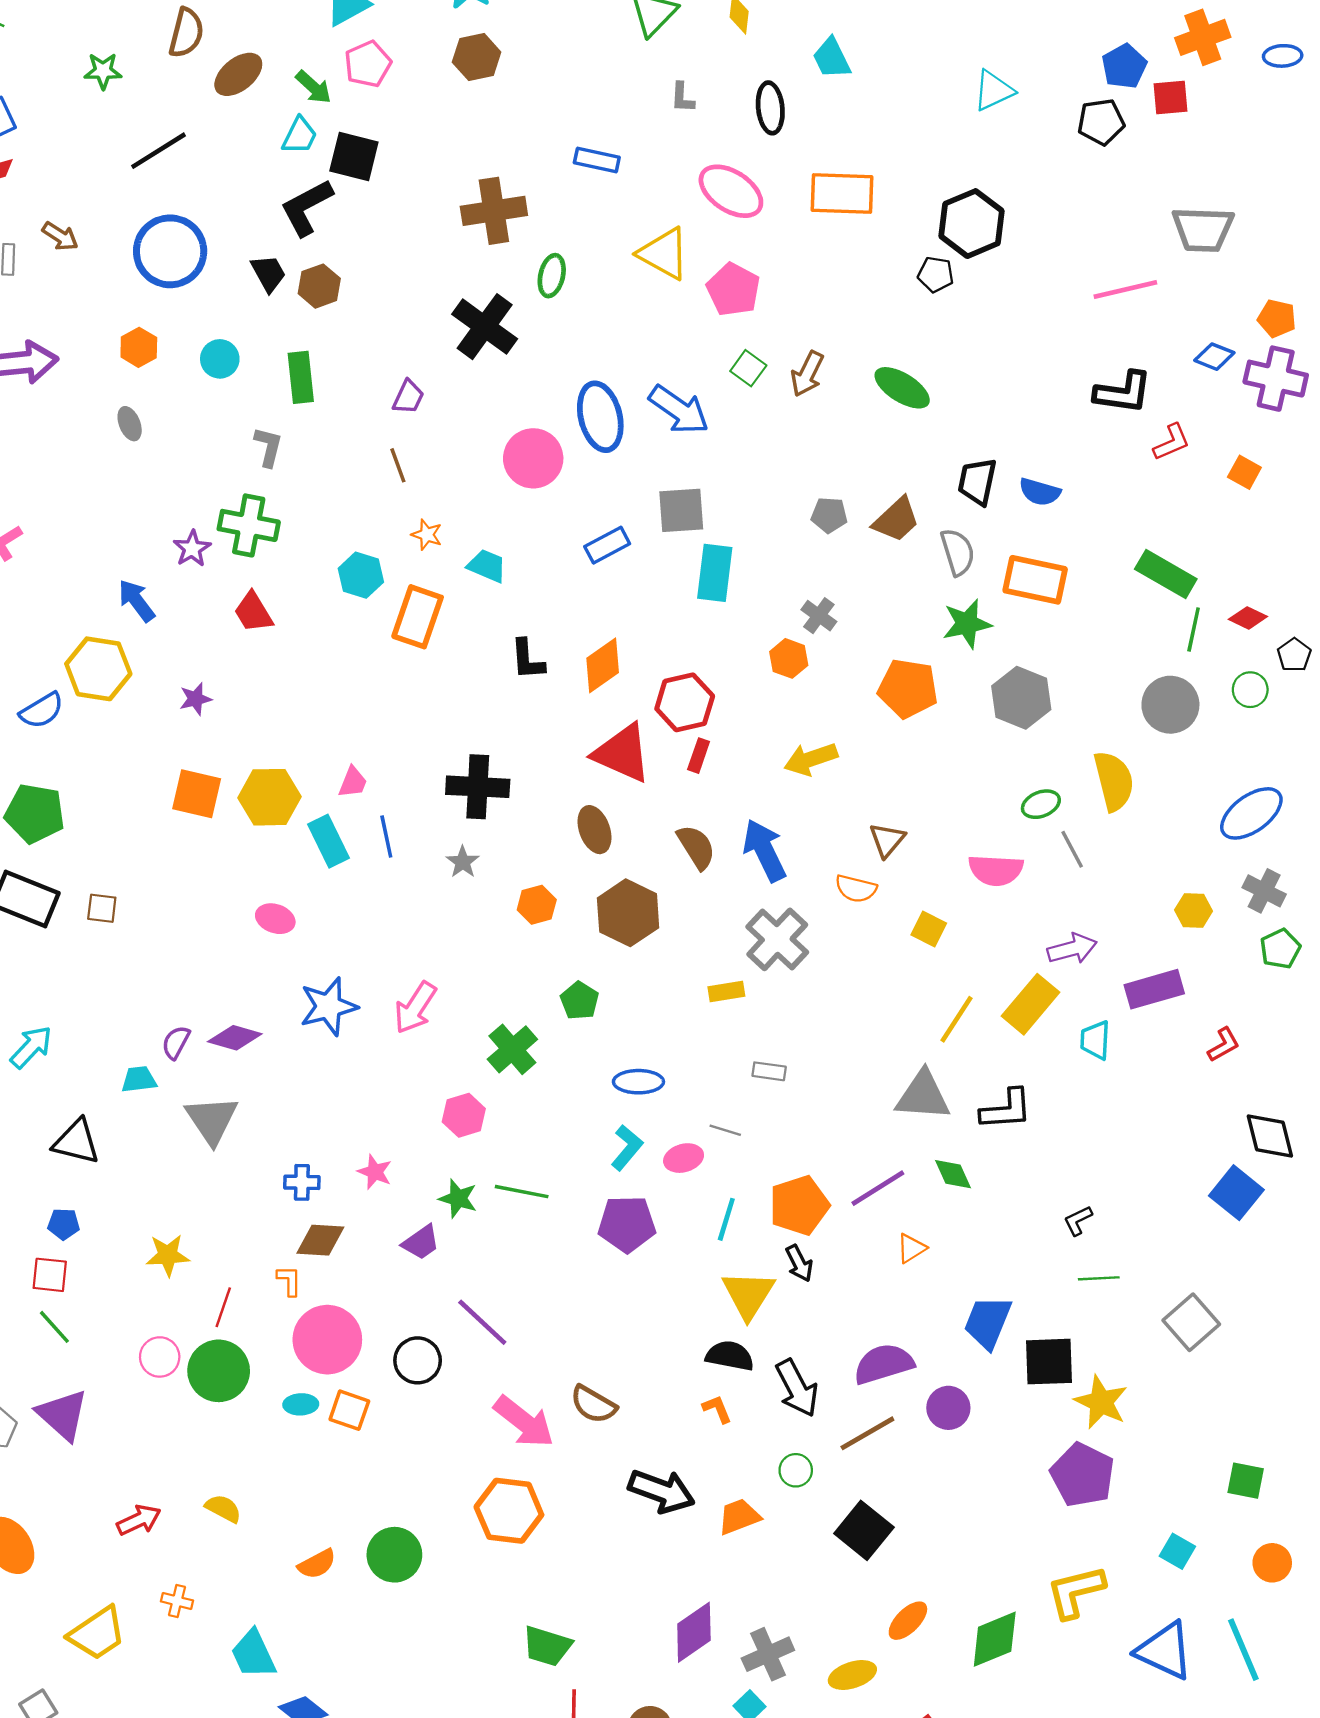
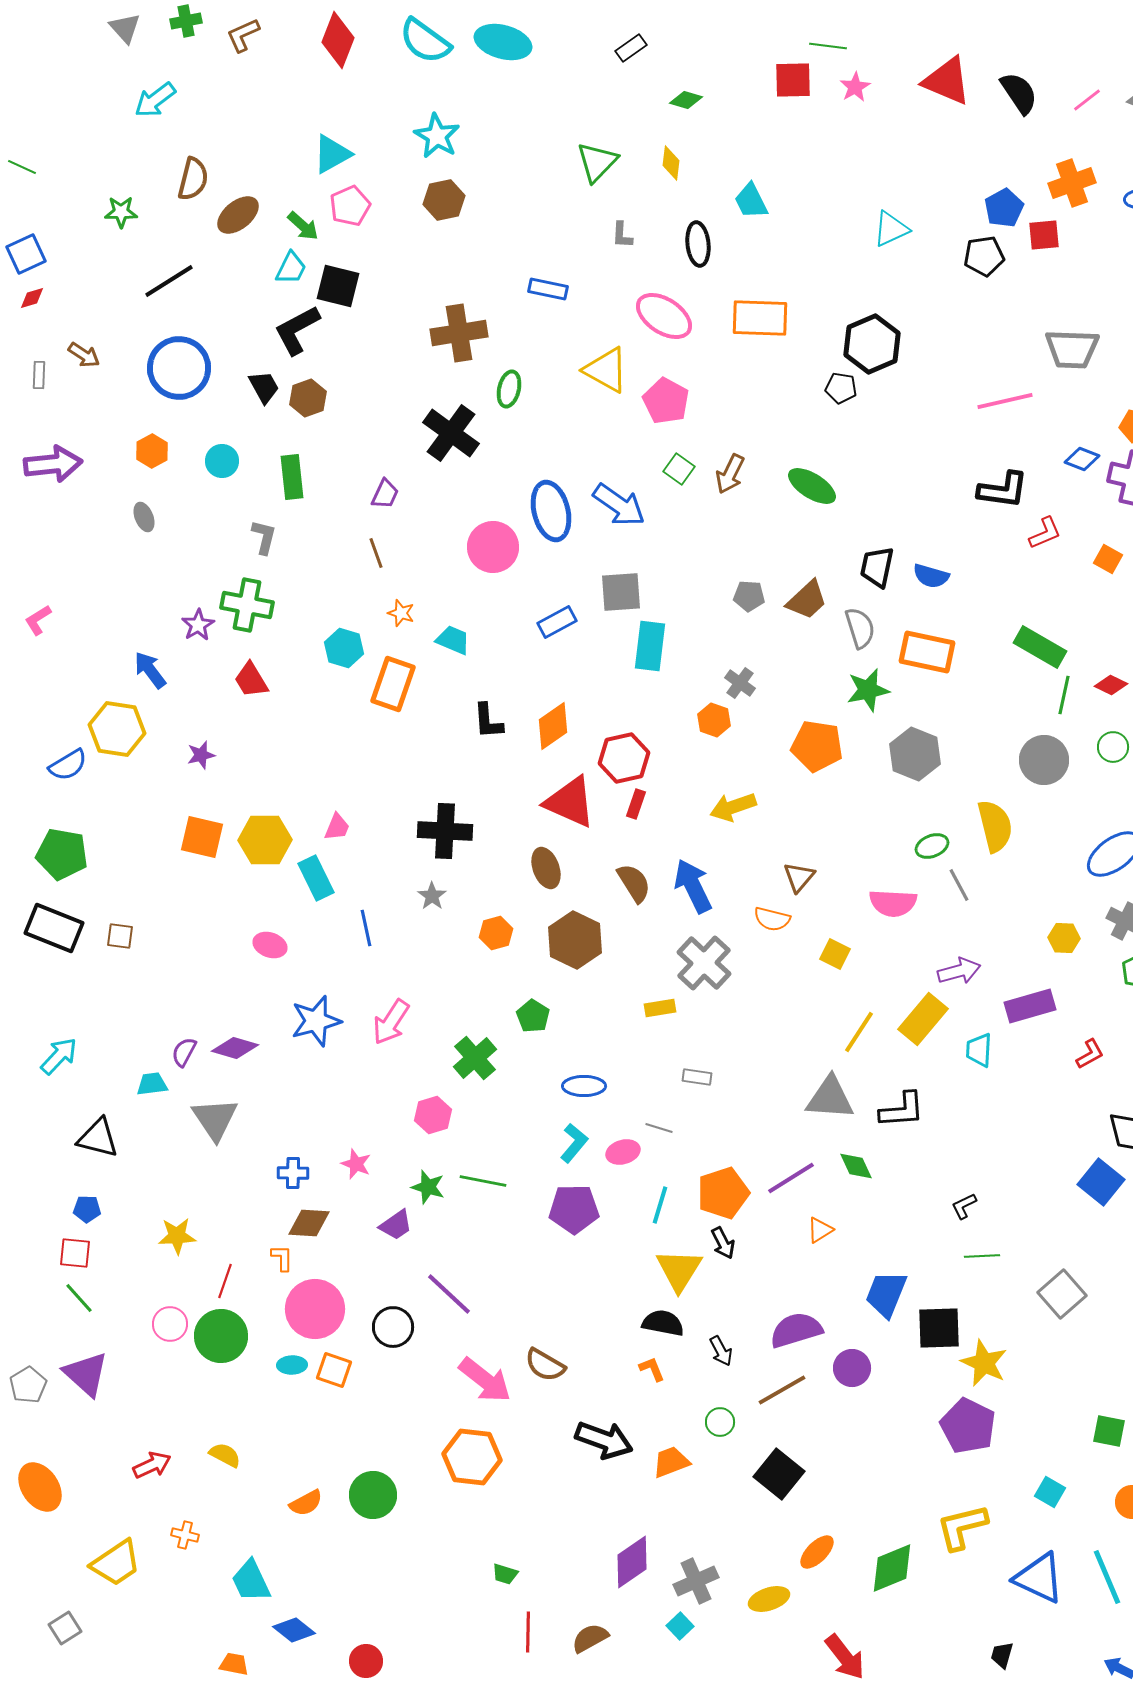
blue line: (386, 837) -> (366, 928), moved
black arrow: (797, 1388) -> (721, 1351), size x0.6
green trapezoid: (547, 1646) -> (505, 1574), size x0.6

